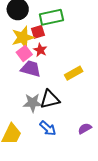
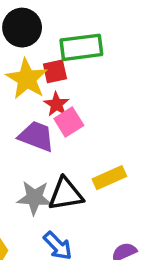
yellow star: (23, 37) -> (27, 79), turned -30
pink square: (24, 53) -> (69, 122), moved
yellow rectangle: (74, 73) -> (109, 178), moved

